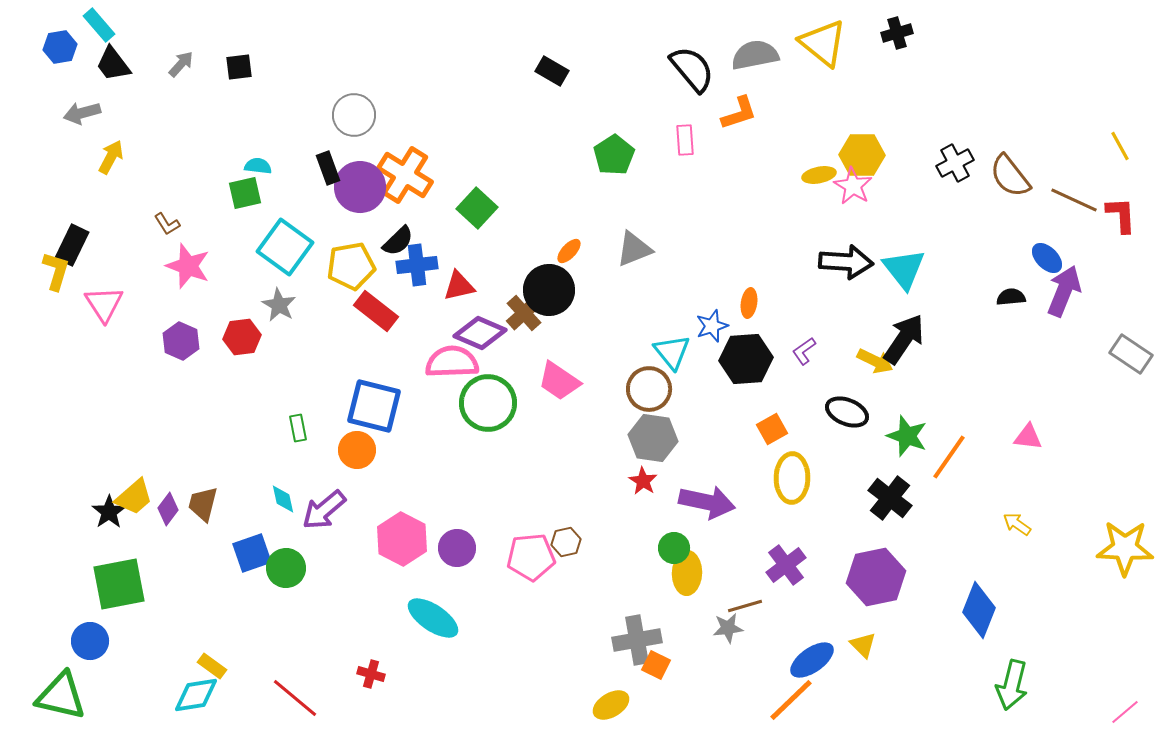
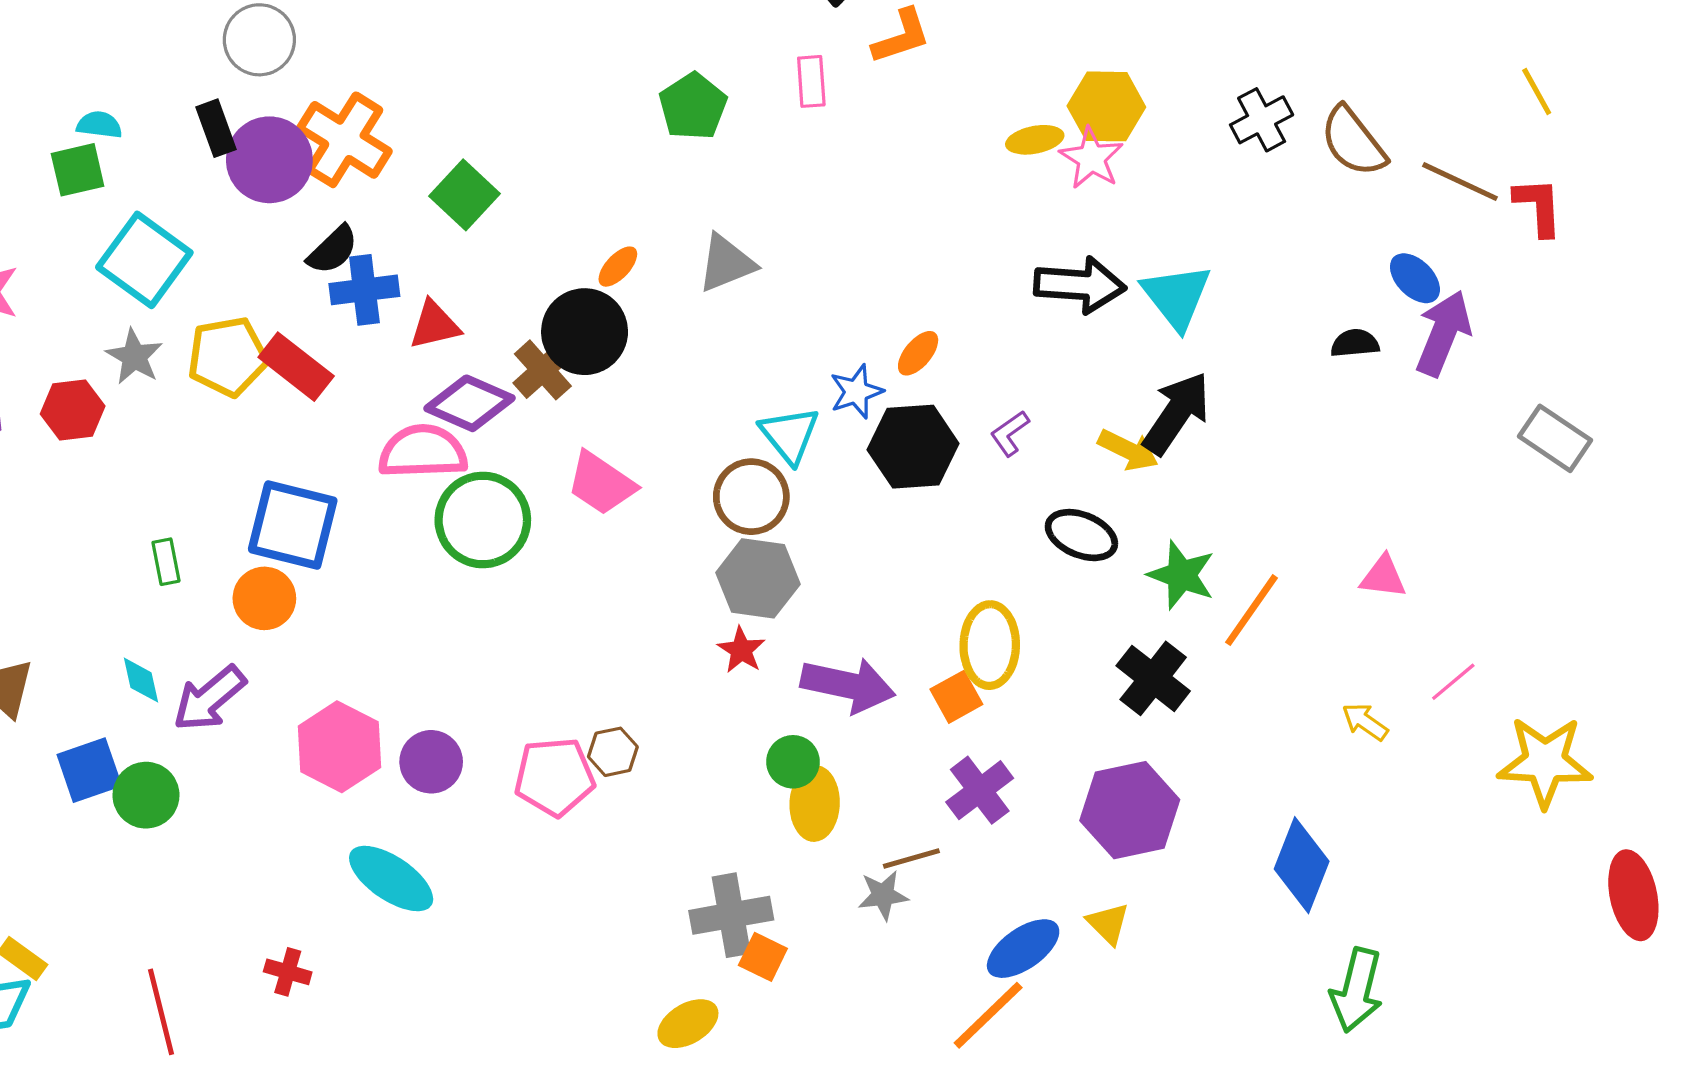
yellow pentagon: (351, 266) -> (228, 357), moved
orange ellipse: (749, 303) -> (918, 353), turned 32
orange square: (772, 429) -> (956, 697), moved
red line: (295, 698) -> (161, 1012), turned 36
pink line: (1125, 712) -> (1453, 682), moved

